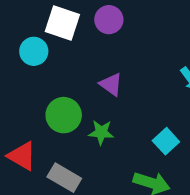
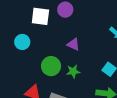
cyan circle: (34, 51) -> (22, 42), moved

